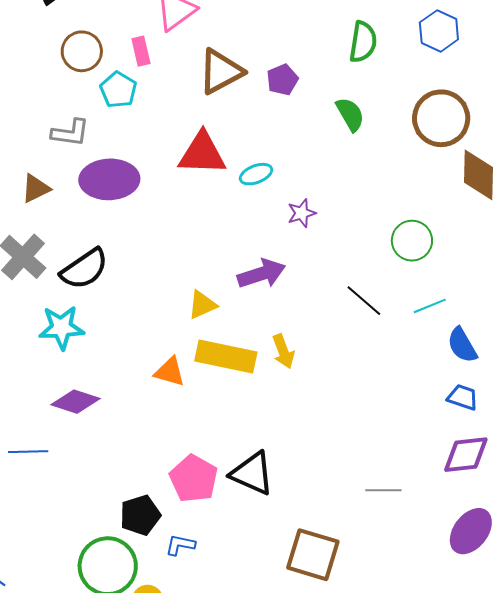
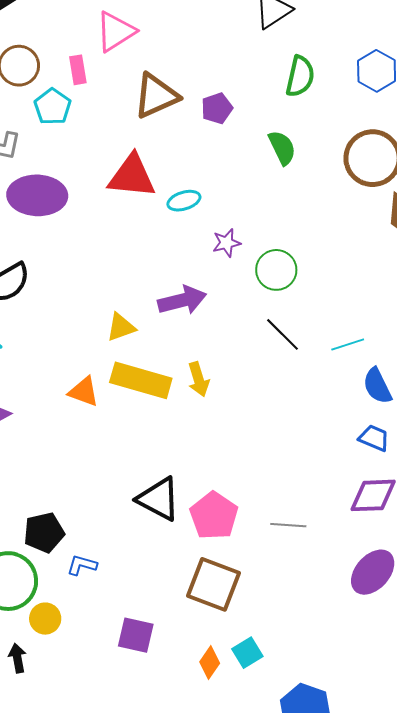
green circle: (412, 241) -> (276, 270), moved
pink pentagon: (194, 479) -> (214, 516), moved

